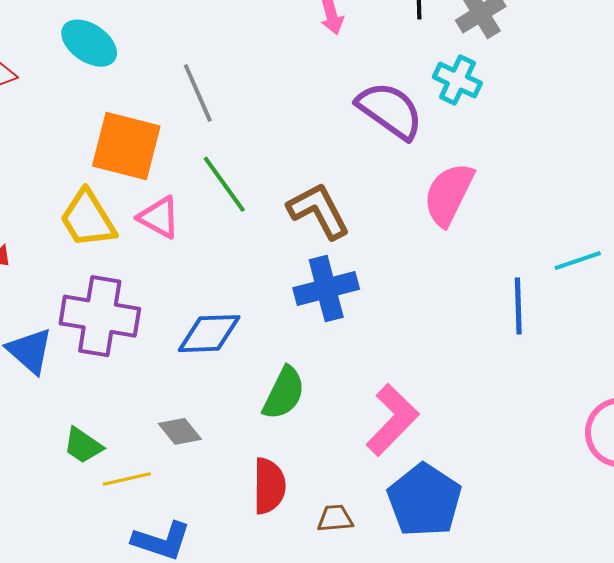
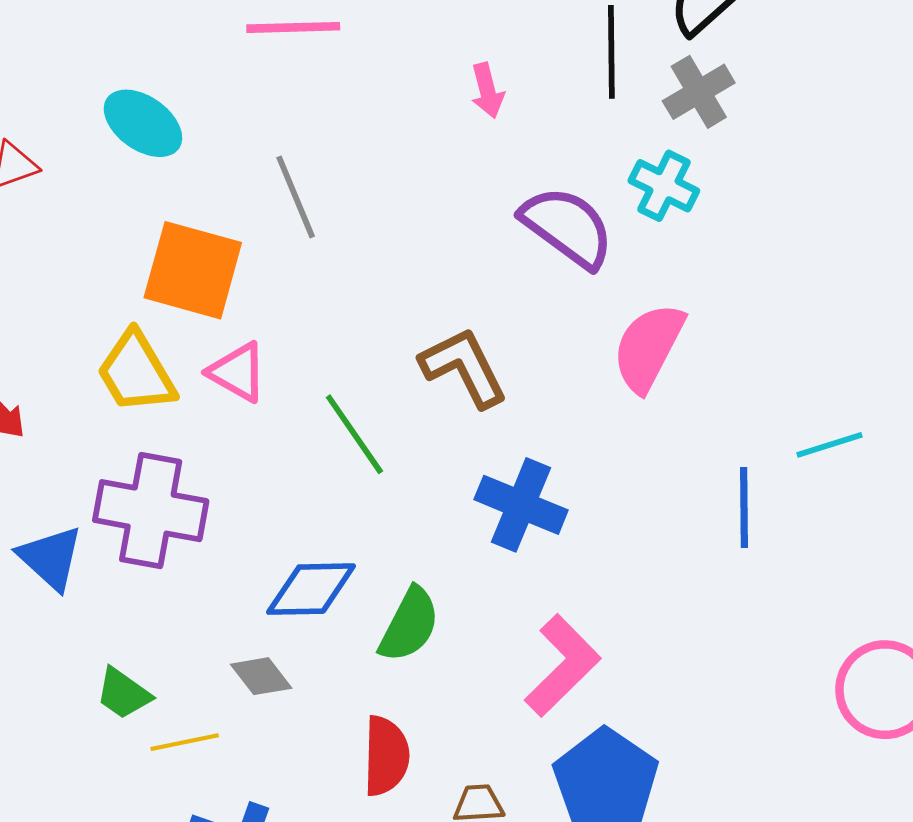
green line: (224, 184) -> (354, 434), moved
blue cross: (326, 289) -> (521, 505), moved, turned 36
blue diamond: (209, 334) -> (311, 589), moved

